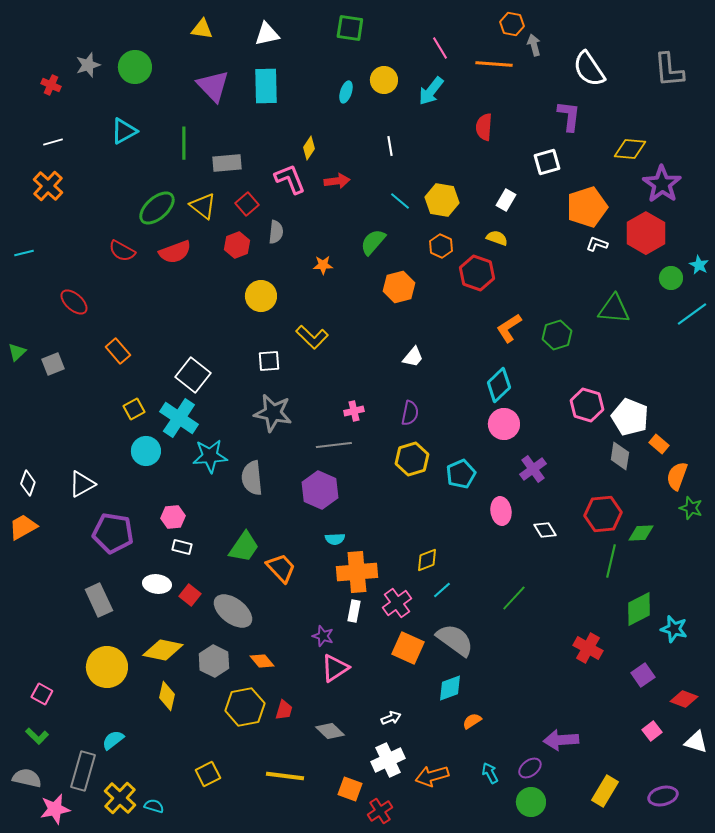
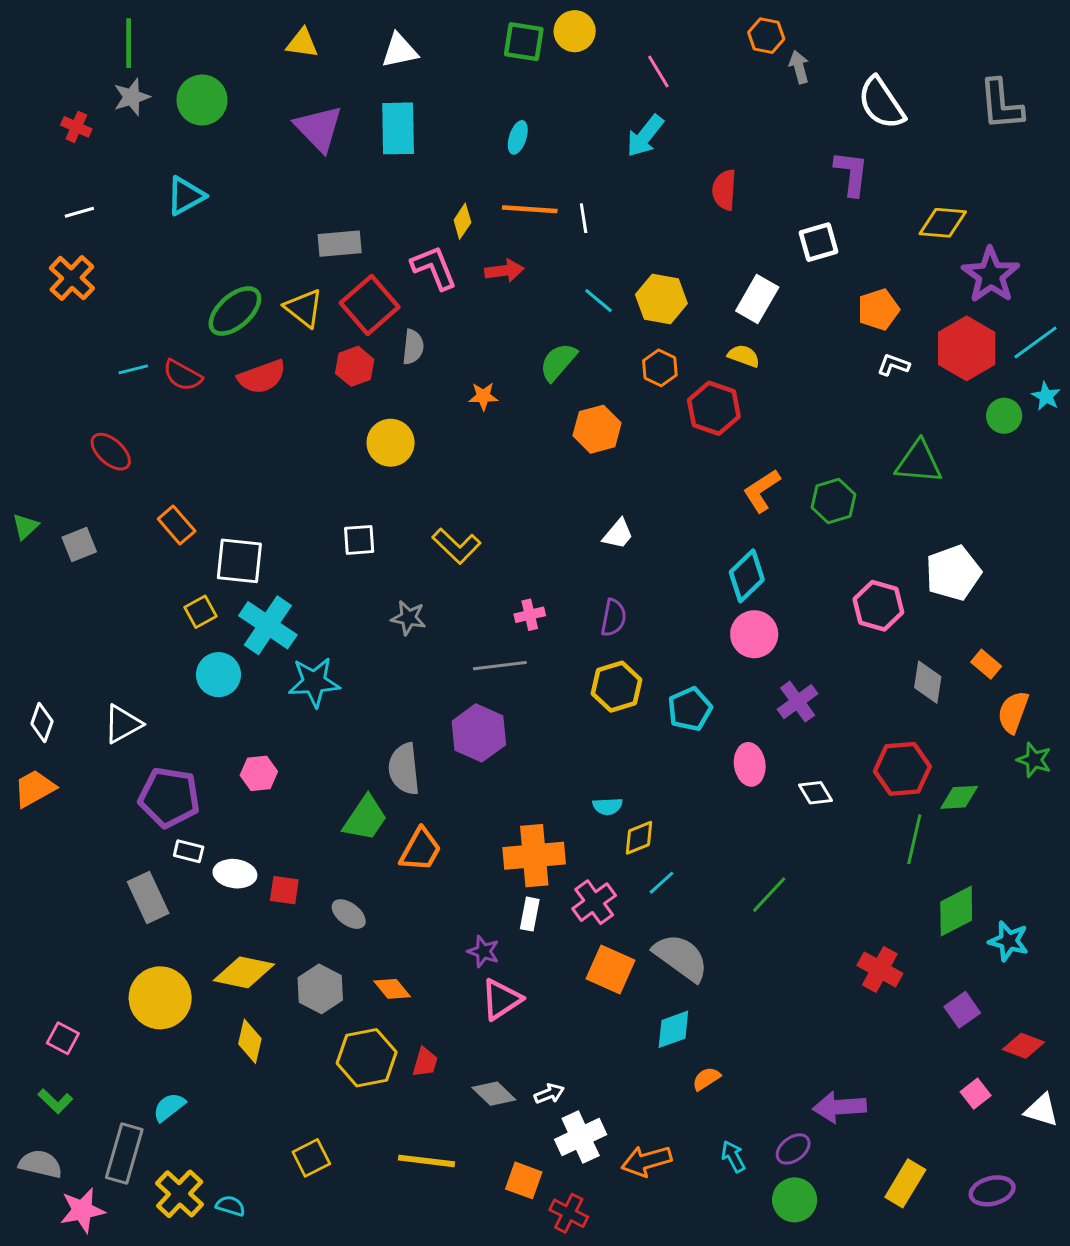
orange line: (494, 64) -> (530, 209), moved
yellow circle: (384, 80) -> (575, 31), moved
green line: (184, 143) -> (129, 43), moved
white rectangle: (506, 200) -> (757, 299), size x1.4
red square: (247, 204) -> (370, 305), size x1.6
orange pentagon: (587, 207) -> (878, 310), size x0.7
cyan line: (24, 253) -> (133, 369), moved
cyan line: (692, 314) -> (1036, 342), moved
yellow L-shape: (312, 337) -> (456, 546), moved
white square: (269, 361) -> (359, 540), moved
white square: (193, 375) -> (239, 561), moved, turned -32
gray star: (273, 413) -> (409, 618), size x0.6
white pentagon: (630, 417) -> (953, 573), moved, turned 30
gray semicircle: (252, 478) -> (404, 769), moved
cyan semicircle: (335, 539) -> (608, 806), moved
white rectangle: (182, 547) -> (189, 851), moved
orange trapezoid: (281, 568) -> (420, 850), turned 72
red square: (190, 595) -> (284, 890), turned -30
gray ellipse: (233, 611) -> (349, 914), size x0.6
white arrow: (391, 718) -> (549, 1094), moved
red cross: (380, 811) -> (569, 1213), turned -30

